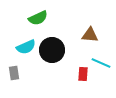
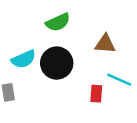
green semicircle: (38, 18) -> (58, 22), moved

